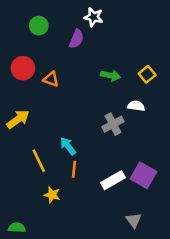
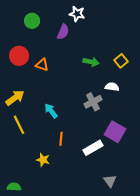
cyan arrow: (68, 146) -> (51, 111), moved
yellow line: (39, 161) -> (19, 125), moved
purple square: (143, 175) -> (115, 132), moved

